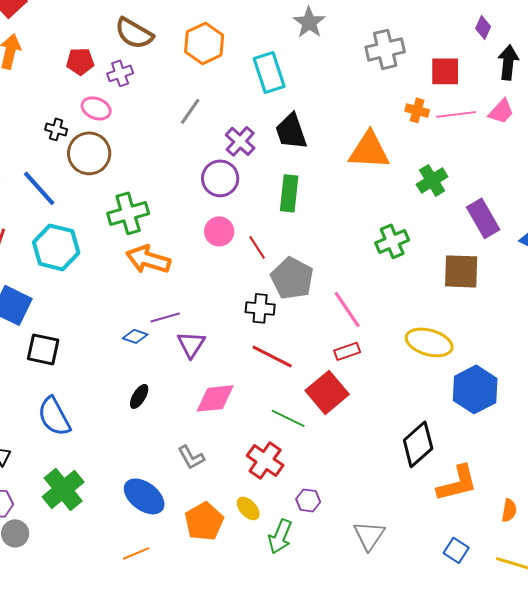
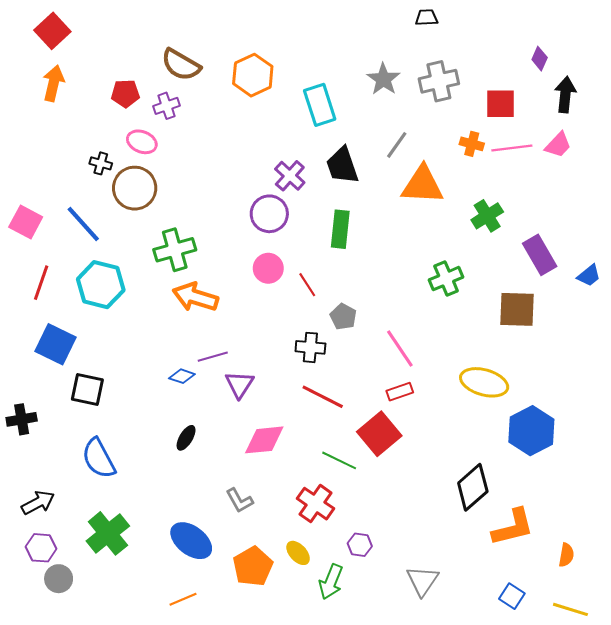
gray star: (309, 22) -> (383, 79), moved
gray line: (190, 111) -> (397, 145), moved
gray pentagon: (292, 278) -> (343, 317), size x0.6

